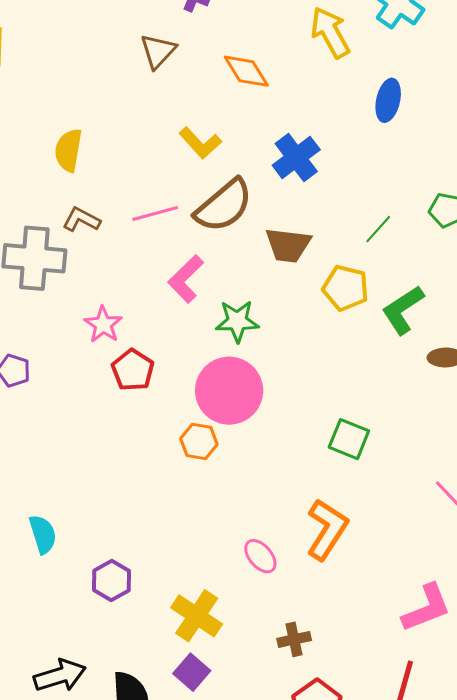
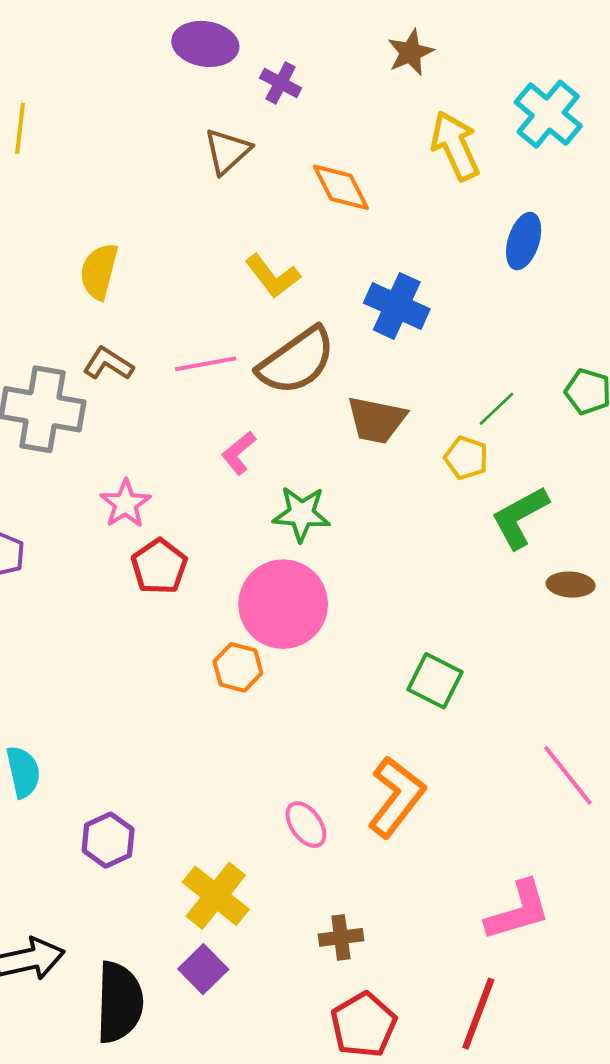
blue cross: (296, 158) -> (397, 306), turned -33
pink L-shape: (186, 279) -> (239, 453), size x0.7
yellow pentagon: (346, 288) -> (466, 458), moved, size x0.7

